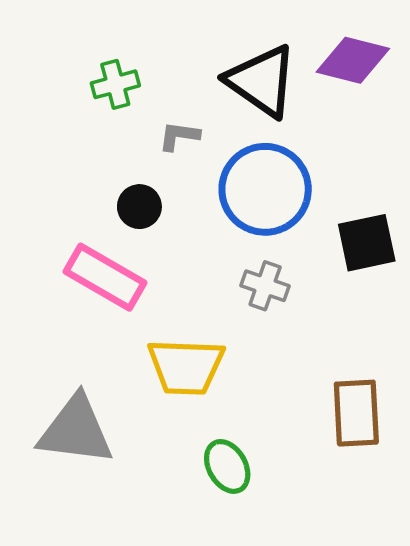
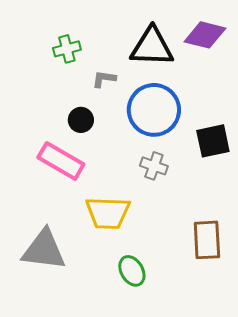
black triangle: (262, 81) -> (152, 47), turned -33

